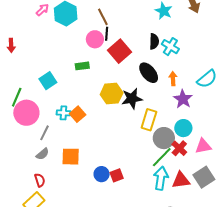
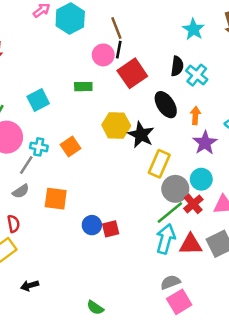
black star: (132, 99) -> (141, 135), turned 30
cyan cross: (63, 113) -> (39, 147), moved

